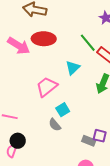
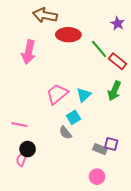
red ellipse: (44, 39) -> (68, 35), moved
pink arrow: (19, 46) -> (29, 52), turned 70
cyan triangle: (73, 68) -> (84, 95), moved

